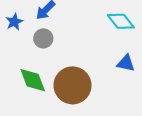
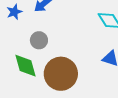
gray circle: (43, 38) -> (39, 40), moved

